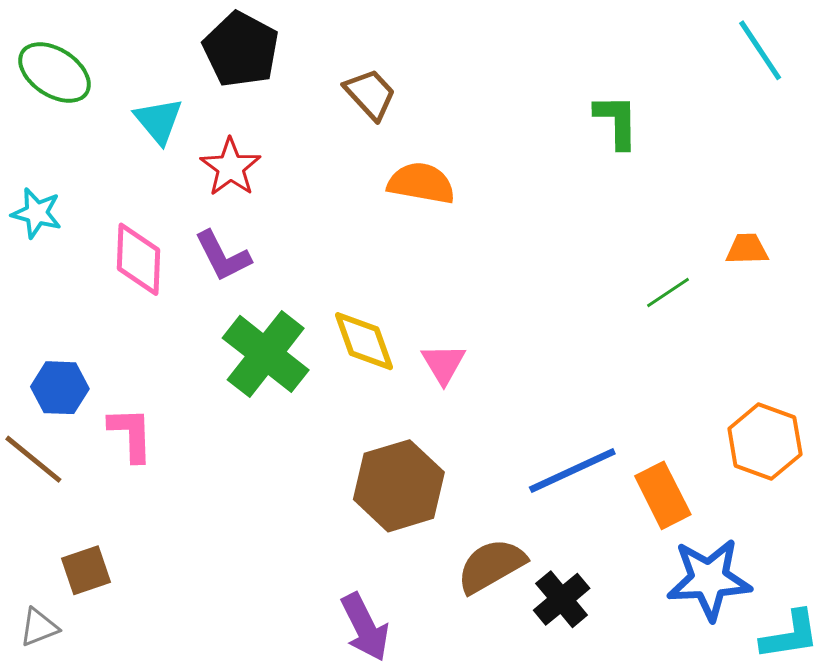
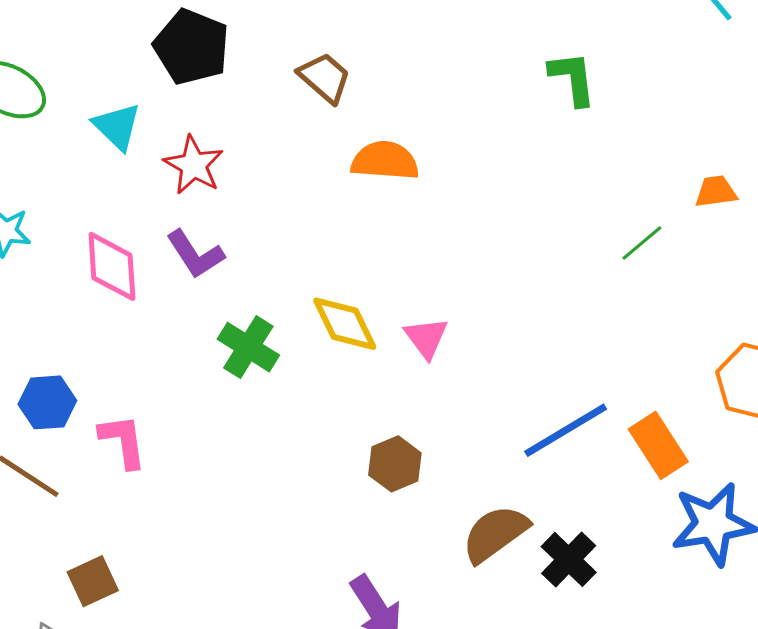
green cross: (266, 354) -> (248, 347), size x0.7
brown hexagon: (399, 486) -> (395, 464), size x0.6

